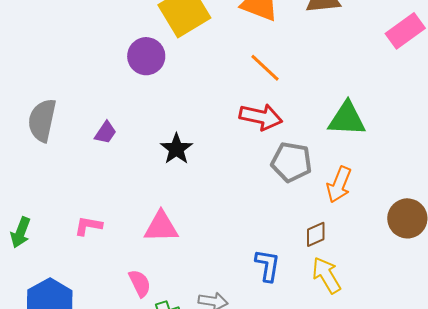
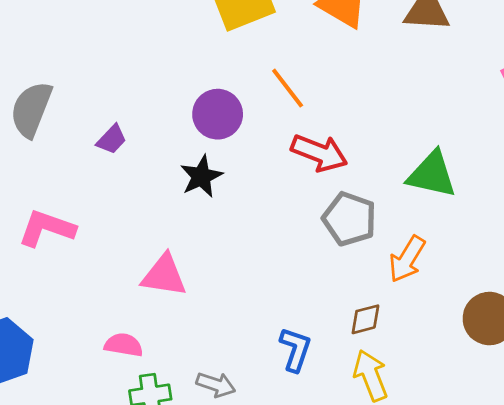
purple circle: (146, 56) -> (218, 114), moved
orange line: (265, 68) -> (288, 88), moved
pink L-shape: (88, 226) -> (47, 228), moved, size x1.5
pink semicircle: (140, 283) -> (124, 345), turned -64

